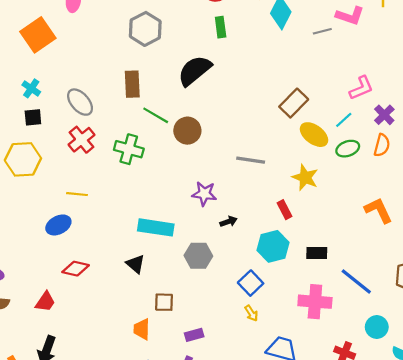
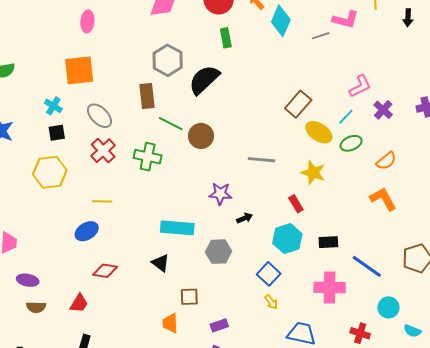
gray hexagon: (145, 29) -> (168, 60), moved
orange square: (38, 35) -> (79, 70), moved, turned 32
orange semicircle: (382, 145) -> (386, 161), moved, turned 40

